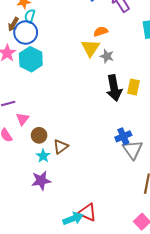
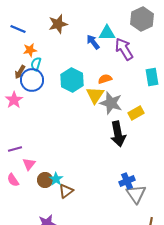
gray star: (107, 56) -> (111, 103), size x1.6
cyan hexagon: (31, 59) -> (72, 80), moved
yellow rectangle: (134, 87) -> (136, 113), moved, turned 49
cyan star: (43, 156) -> (56, 179), moved

